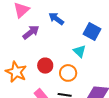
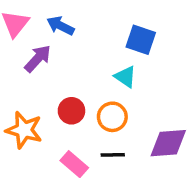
blue arrow: (56, 19) -> (61, 26), moved

